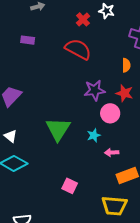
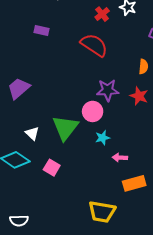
pink circle: (110, 113) -> (93, 111), moved
white triangle: (11, 136) -> (32, 133), moved
pink square: (70, 186) -> (52, 168), moved
yellow trapezoid: (114, 206) -> (102, 212), moved

